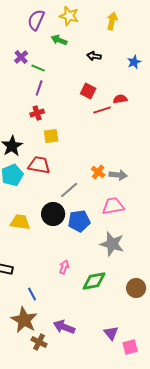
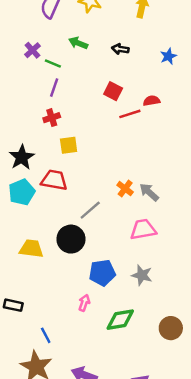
green arrow: (59, 40) -> (78, 43), moved
gray arrow: (118, 175) -> (149, 192), turned -144
blue pentagon: (79, 221) -> (102, 273), moved
gray star: (112, 244) -> (142, 275), size x0.7

